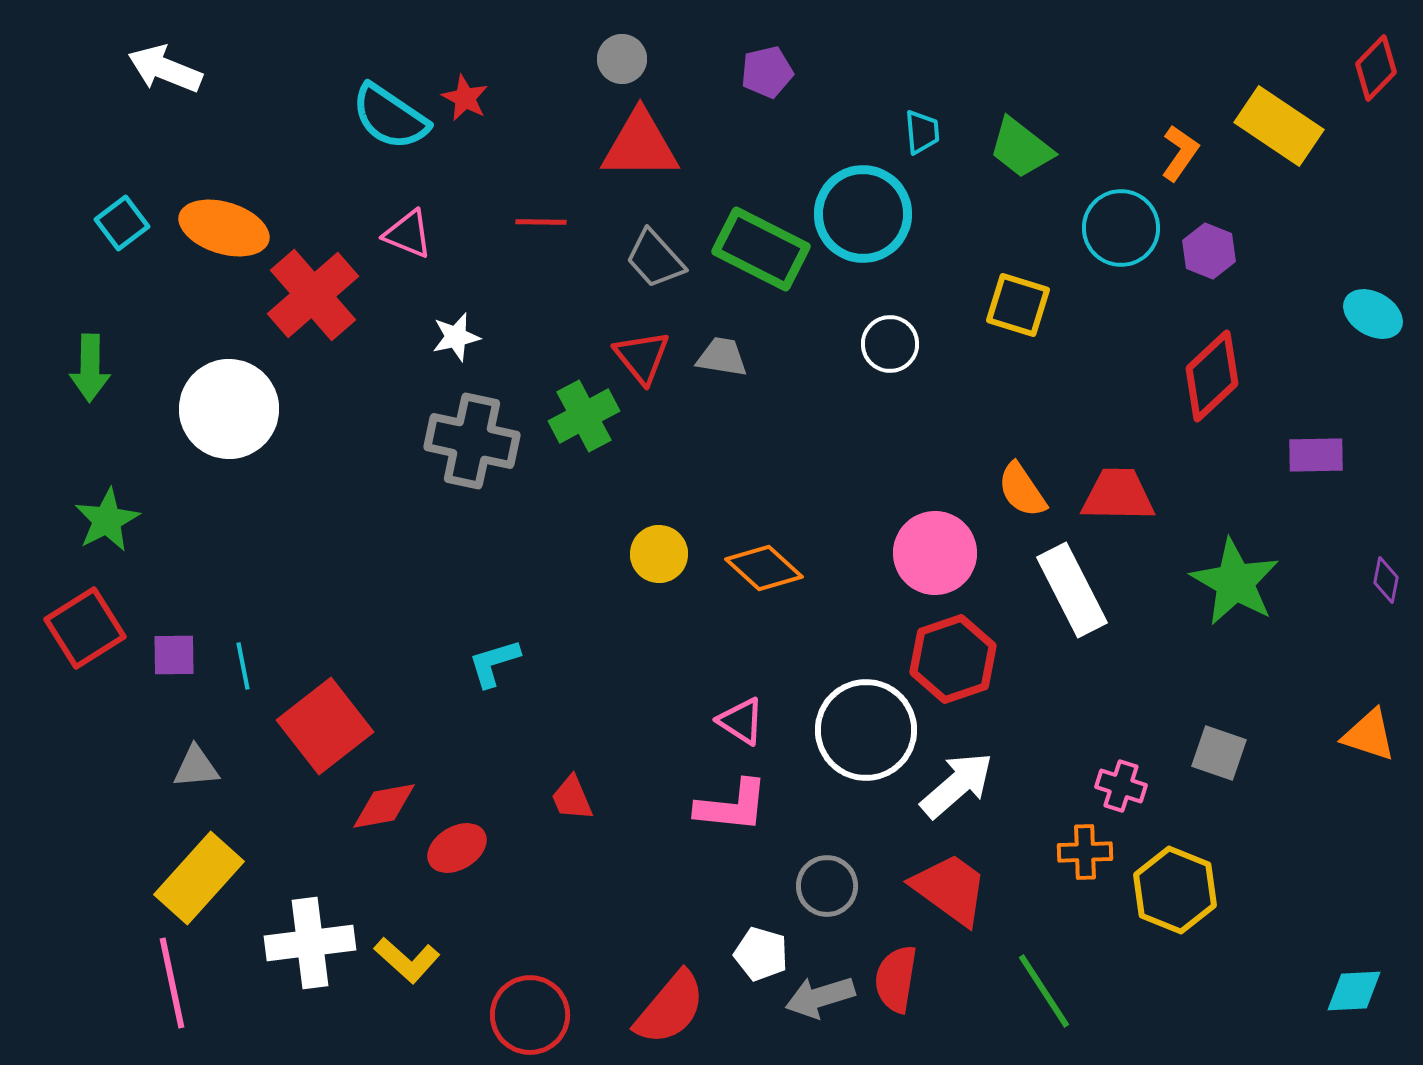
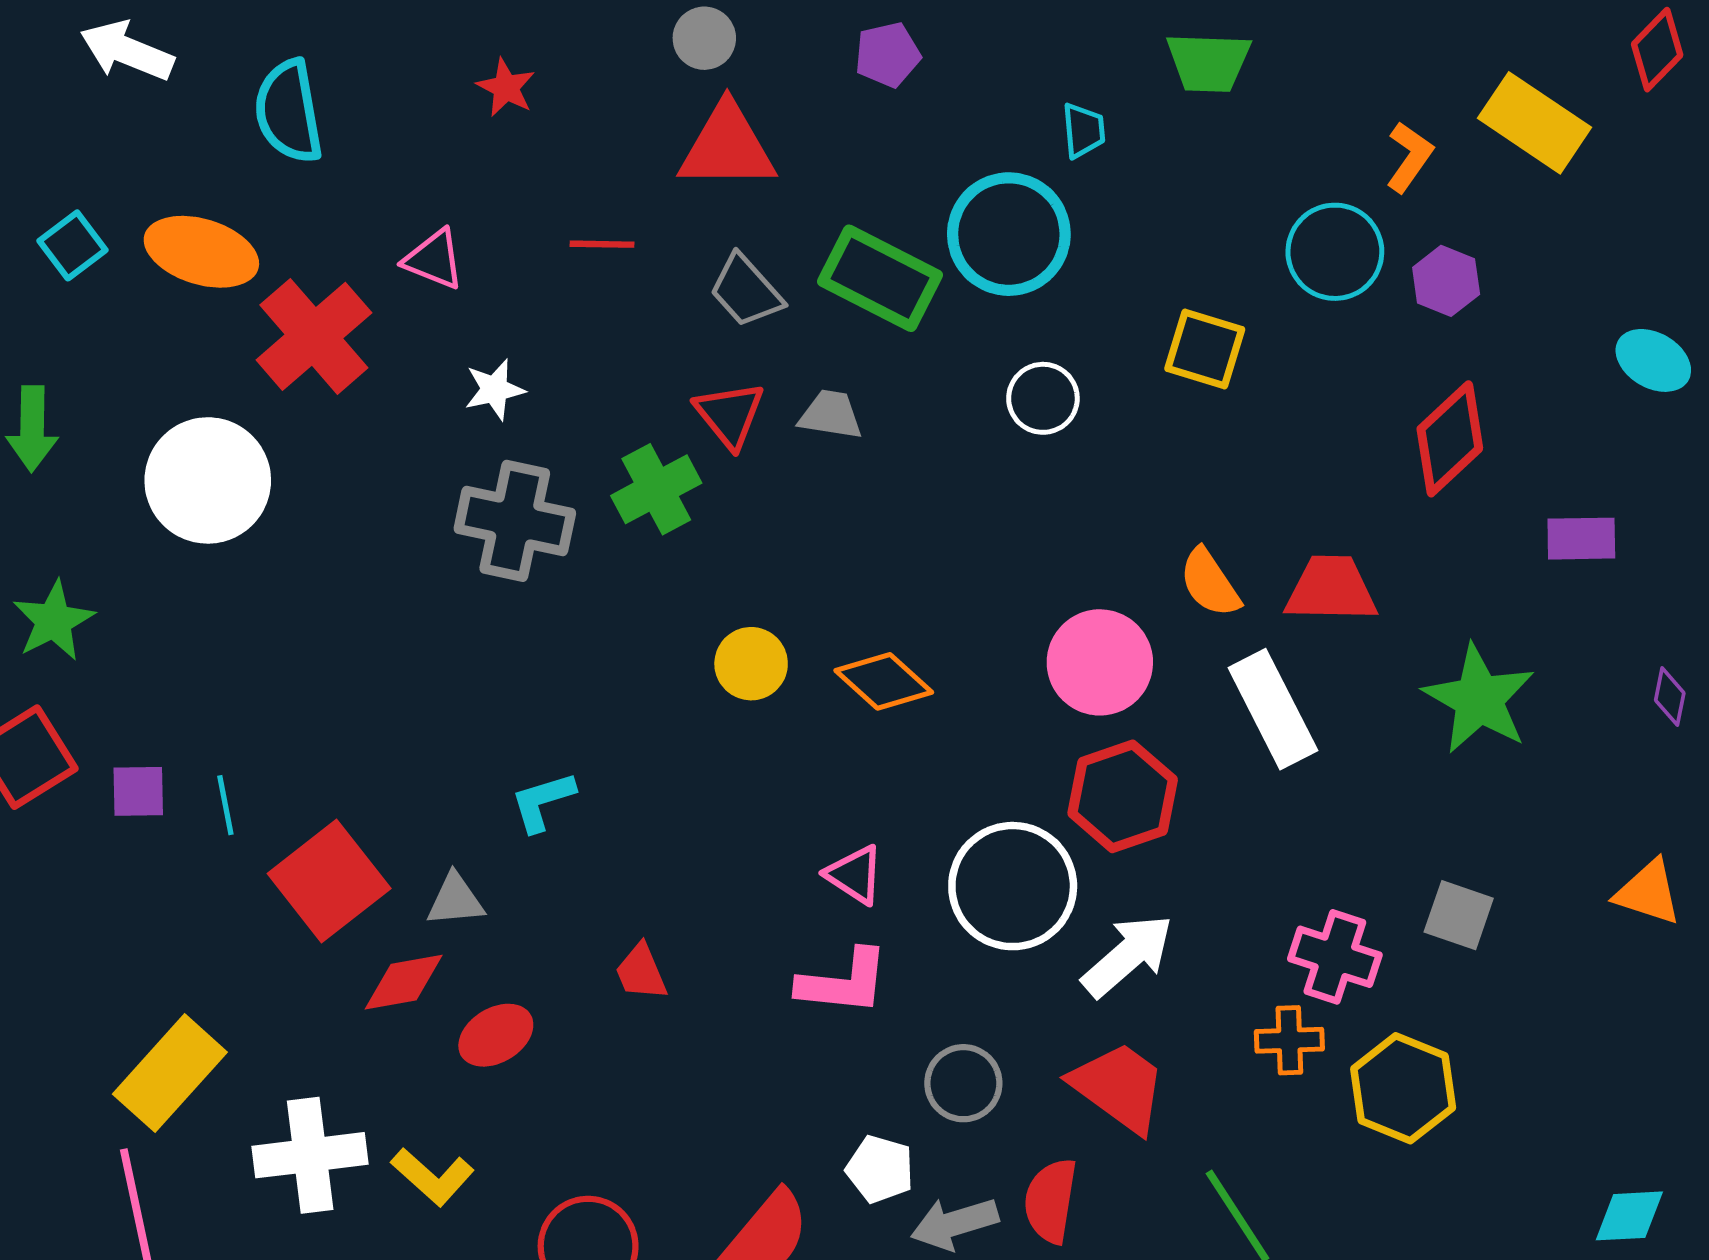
cyan semicircle: (390, 117) -> (289, 111), moved, turned 46
green trapezoid: (1021, 148) -> (1209, 62), moved, turned -36
gray triangle: (196, 767) -> (455, 900), moved
pink cross: (1121, 786) -> (1335, 957), size x1.4

